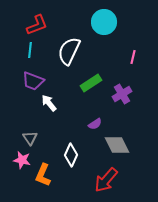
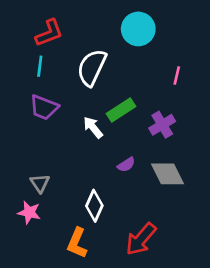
white arrow: (49, 103) -> (93, 127), moved
gray diamond: (117, 145) -> (167, 174), moved
orange L-shape: (43, 175) -> (77, 243), moved

